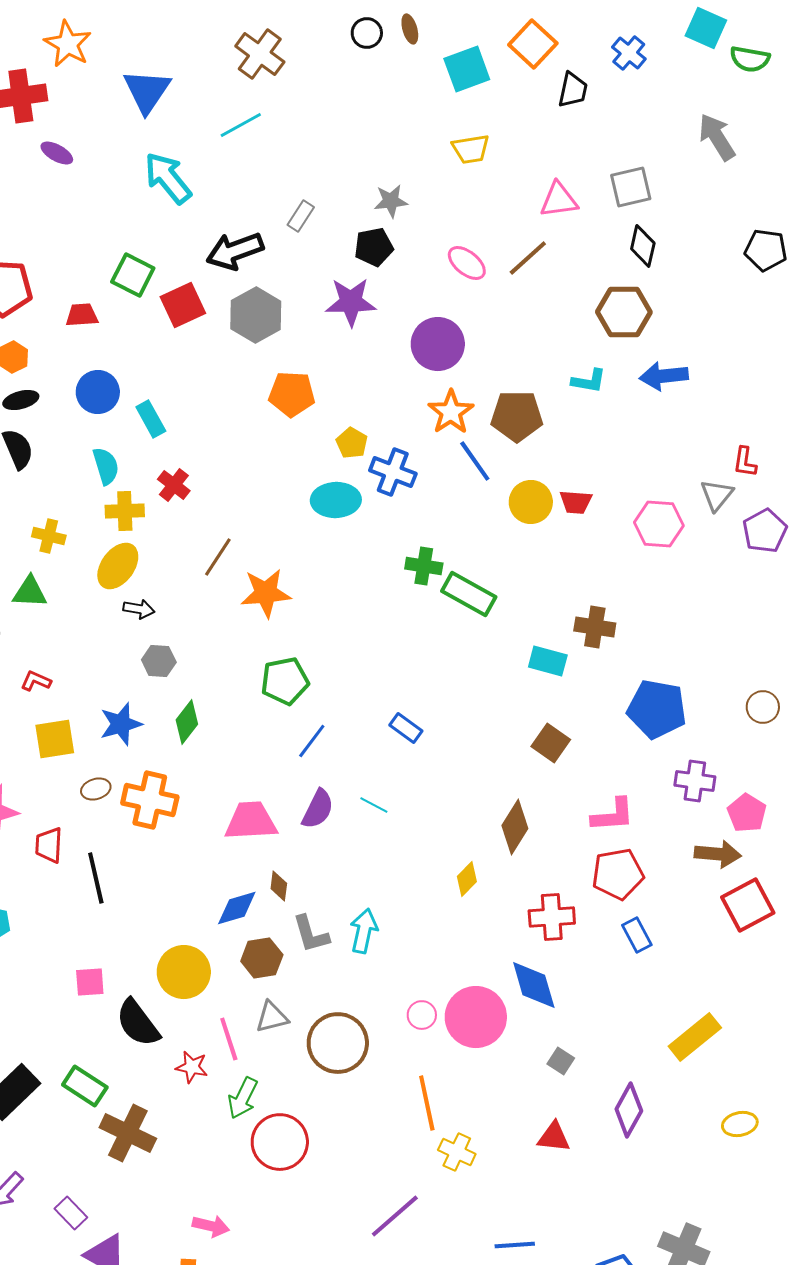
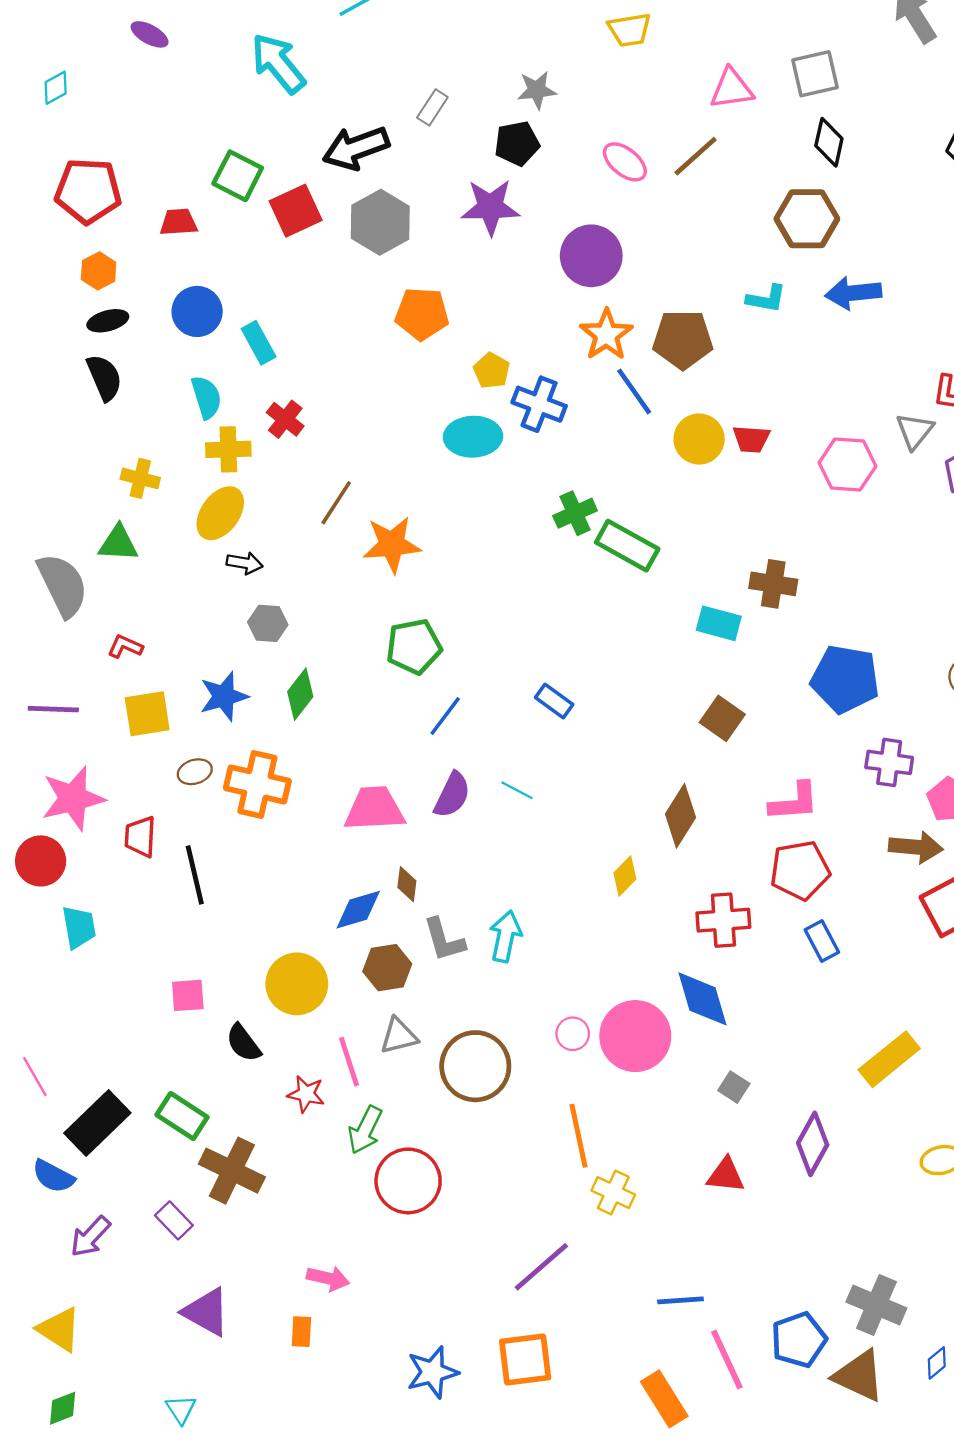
green cross: (424, 566) -> (575, 513), turned -33
black semicircle: (138, 1023) -> (243, 1043), size x0.7
purple rectangle: (71, 1213) -> (174, 1220), moved

